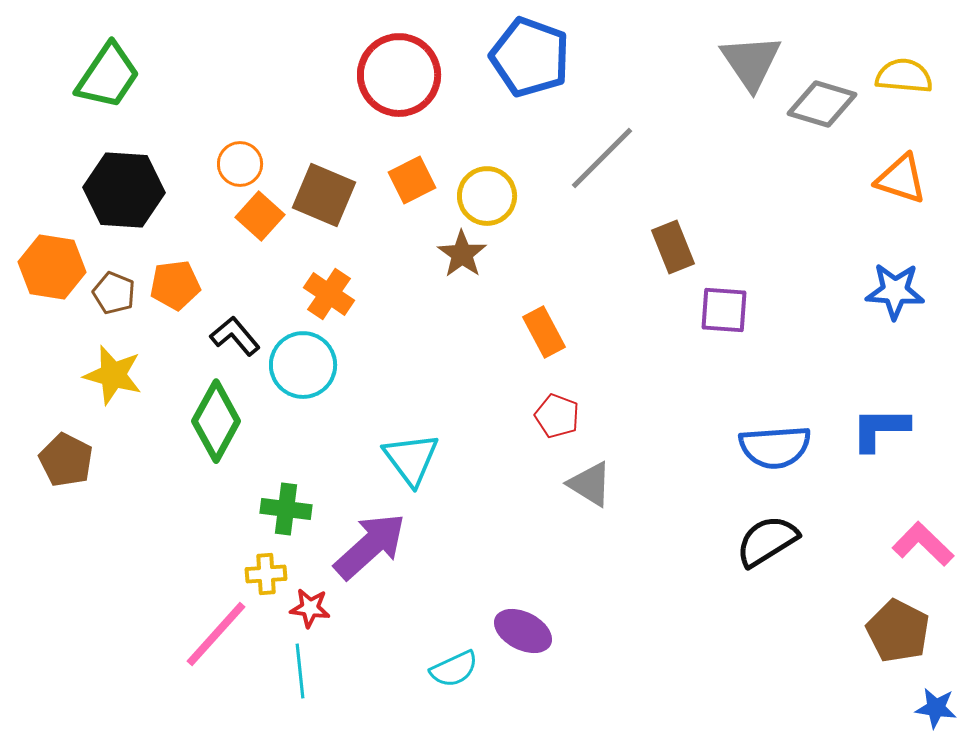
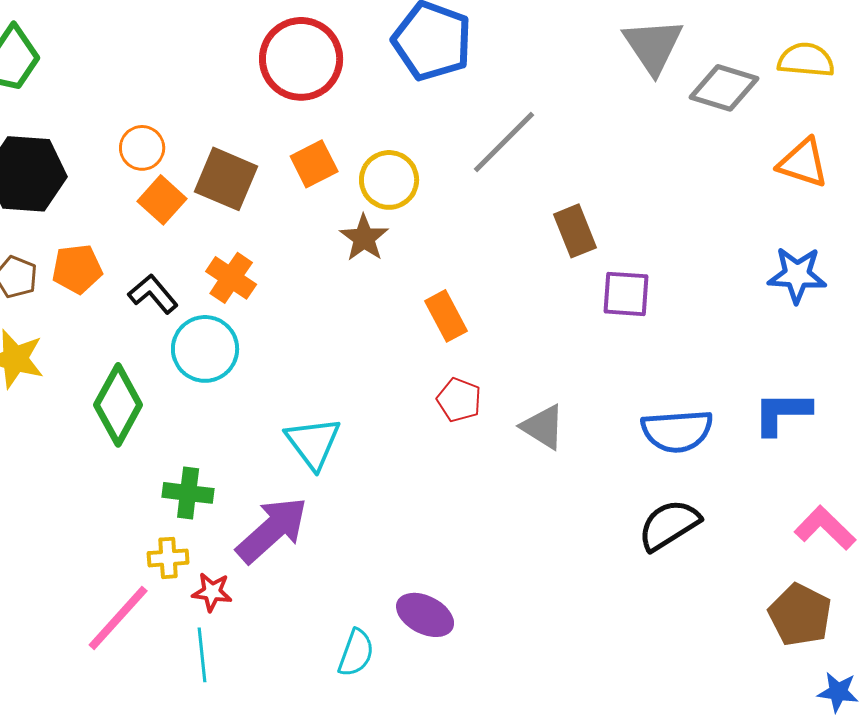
black L-shape: (235, 336) -> (153, 294), moved
gray triangle: (590, 484) -> (543, 427), moved
cyan semicircle: (454, 669) -> (356, 653), turned -45

